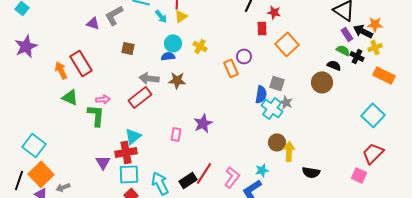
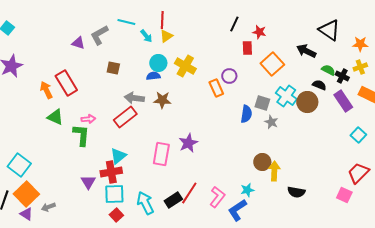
black arrow: (363, 31) -> (306, 51), moved
purple rectangle: (347, 34) -> (343, 101), moved, size x1.5
yellow cross: (200, 46) -> (185, 66), size x1.5
cyan cross: (272, 108) -> (286, 96), moved
cyan square: (373, 115) -> (358, 135), size x0.7
pink rectangle: (176, 134) -> (161, 154), size x1.6

